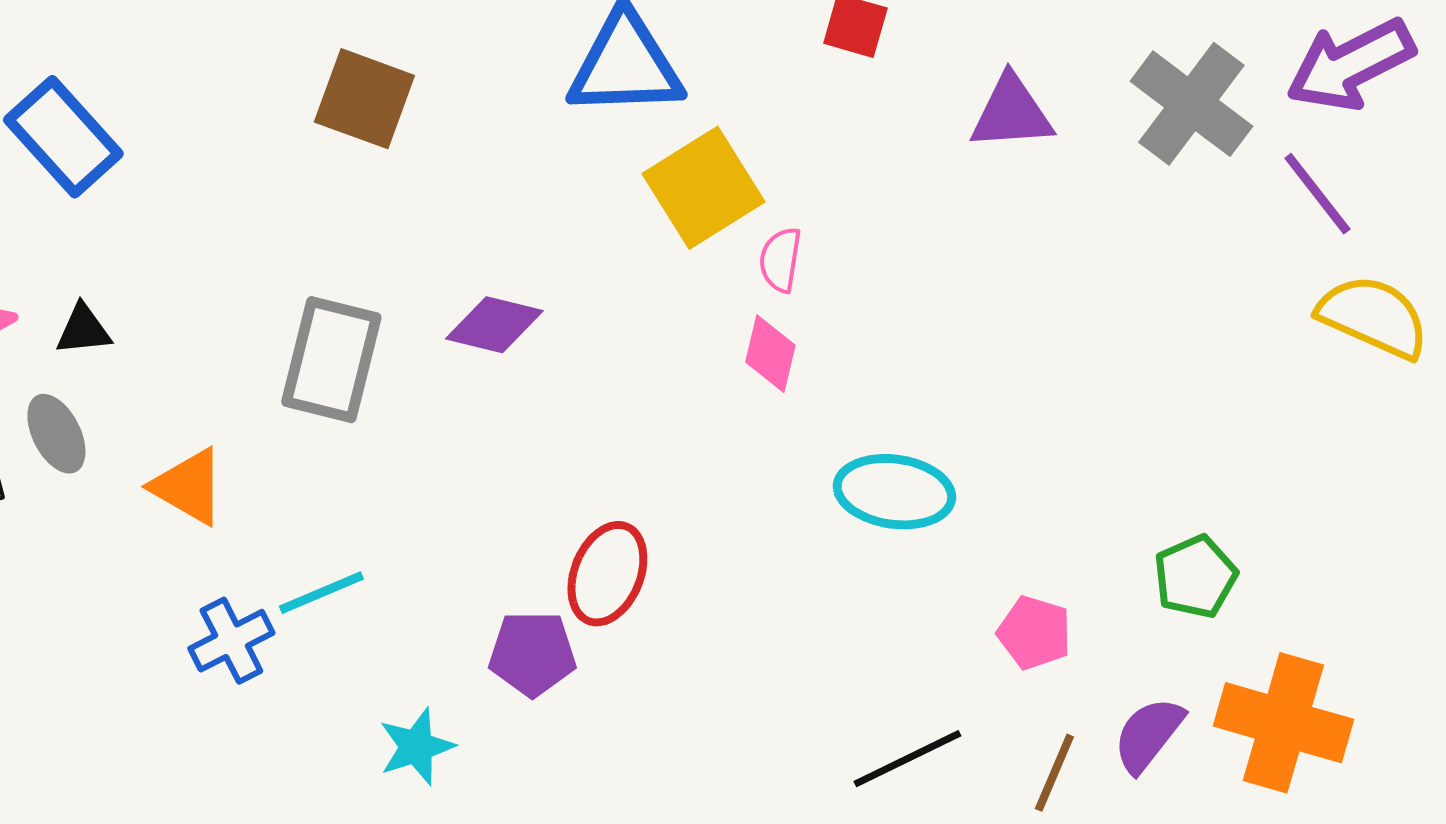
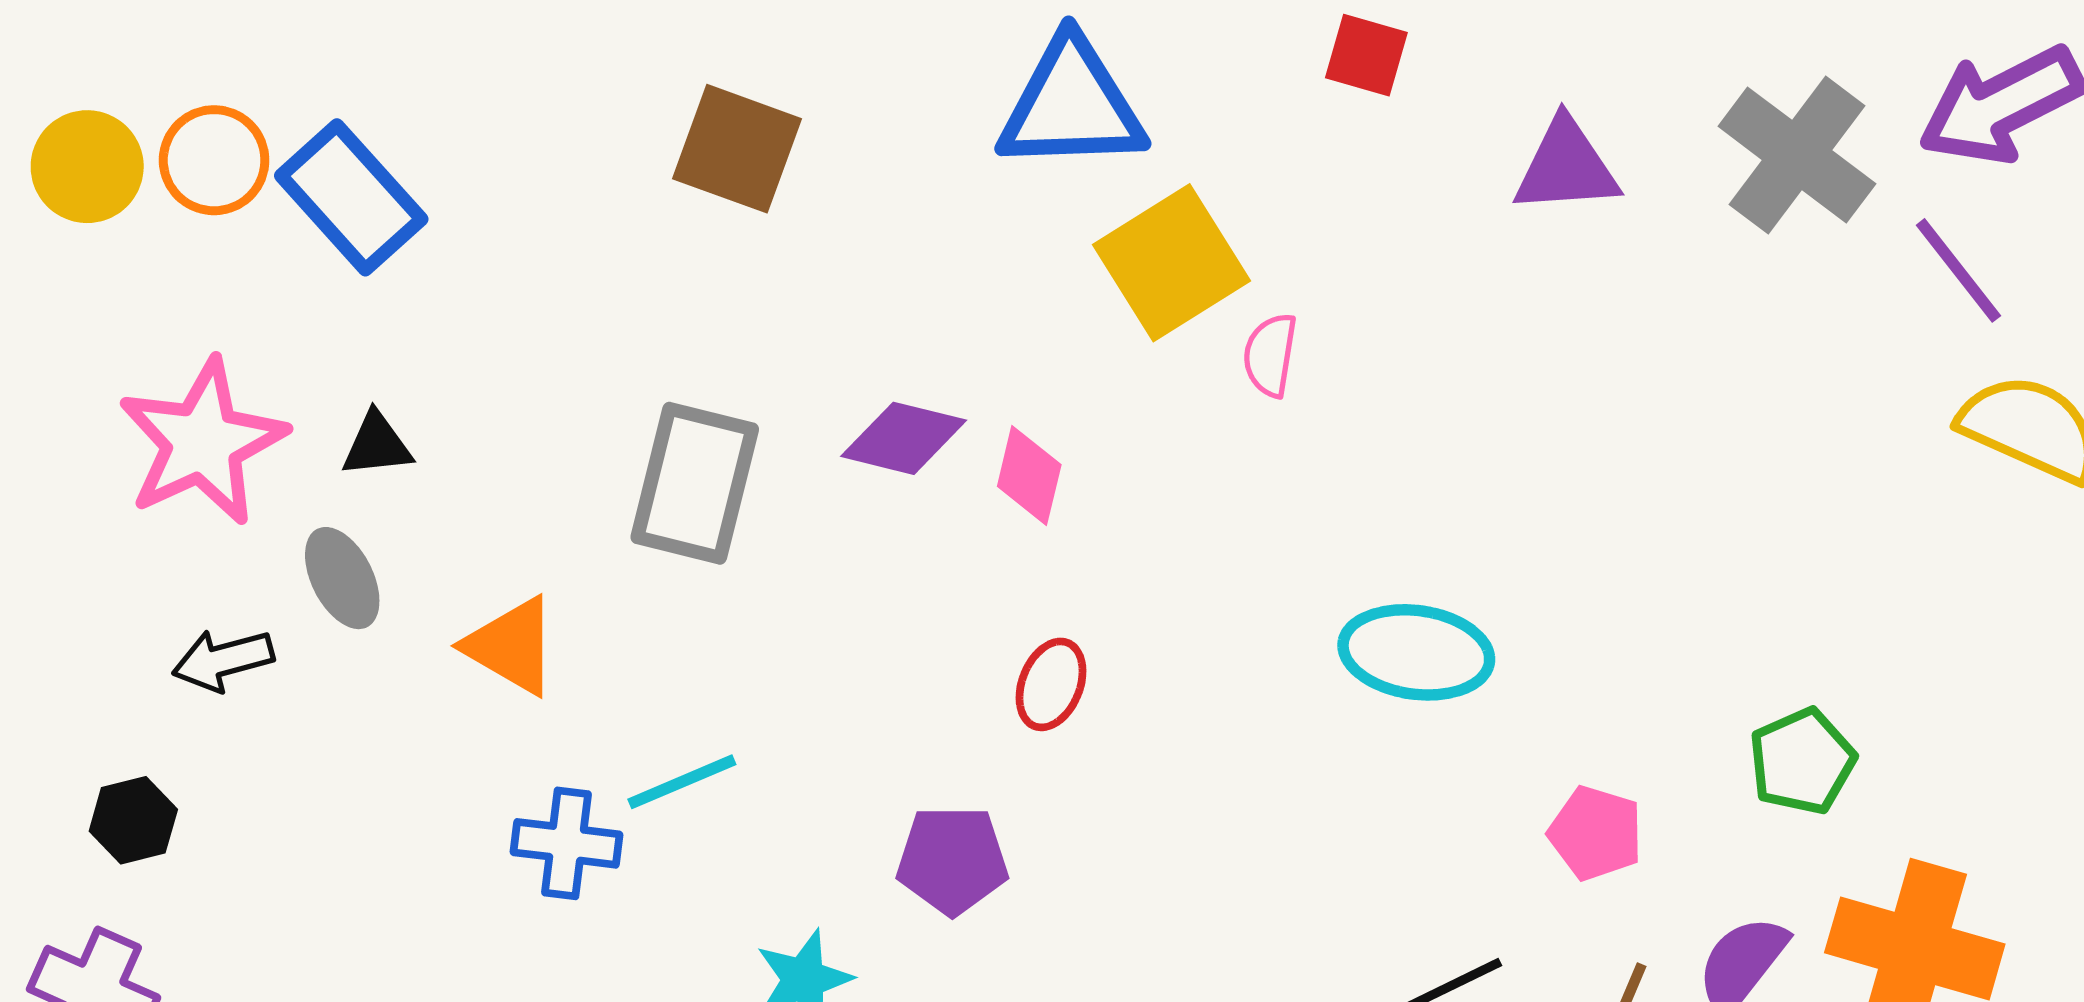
pink diamond: (770, 354) -> (1029, 476), moved
red ellipse: (607, 574) -> (1051, 684), moved, size x0.7
blue cross: (231, 641) -> (567, 843), turned 34

